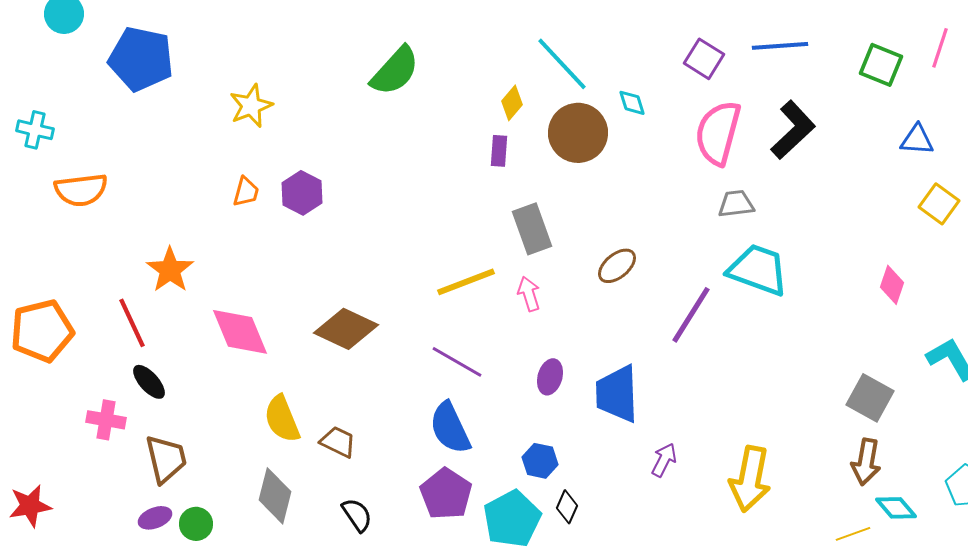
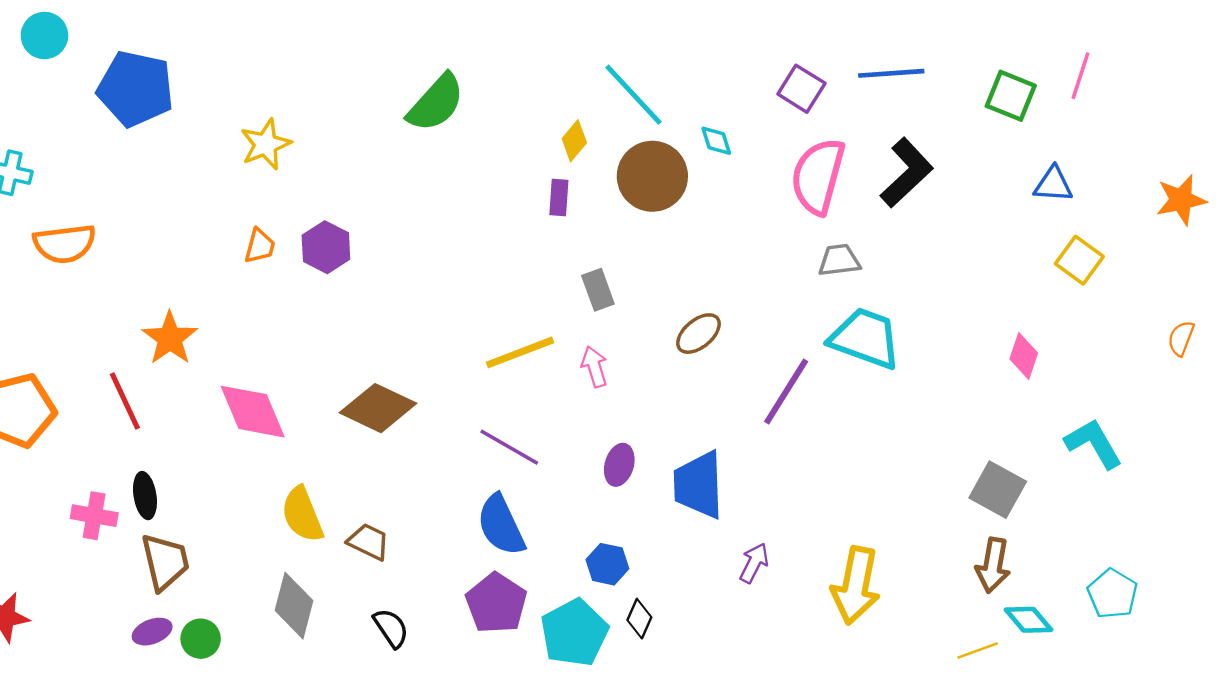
gray rectangle: (532, 229) -> (598, 290), size x0.7
black ellipse: (149, 382) -> (145, 496), moved, turned 33

